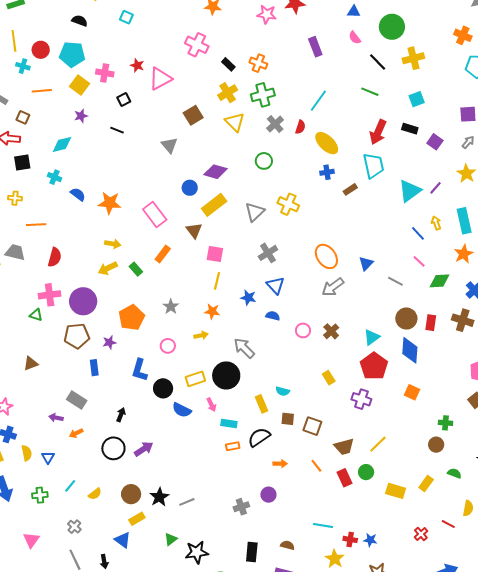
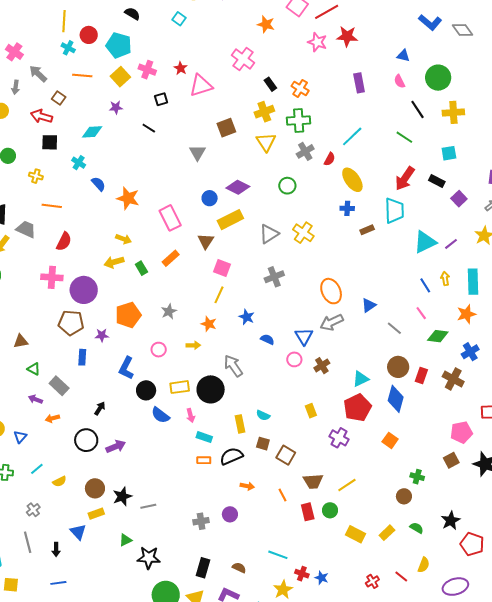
blue triangle: (275, 285) -> (304, 336), moved
green triangle: (36, 315) -> (34, 369), moved

